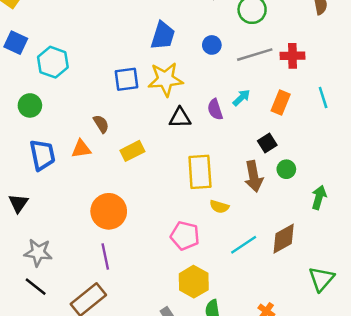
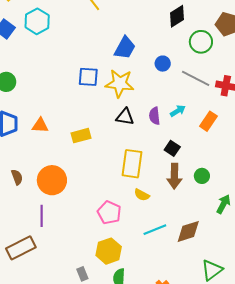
gray line: (255, 55) -> (196, 78), turned 32
cyan hexagon: (53, 62) -> (37, 21), moved
brown semicircle: (101, 124) -> (17, 177), moved
black square: (267, 143) -> (172, 148), moved, turned -35

